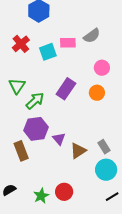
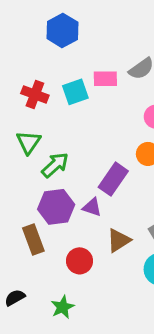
red cross: (21, 44) -> (35, 94), moved, turned -30
purple rectangle: (66, 89) -> (113, 179), moved
purple triangle: (59, 139) -> (92, 207), moved, turned -32
red circle: (64, 192) -> (80, 261), moved

